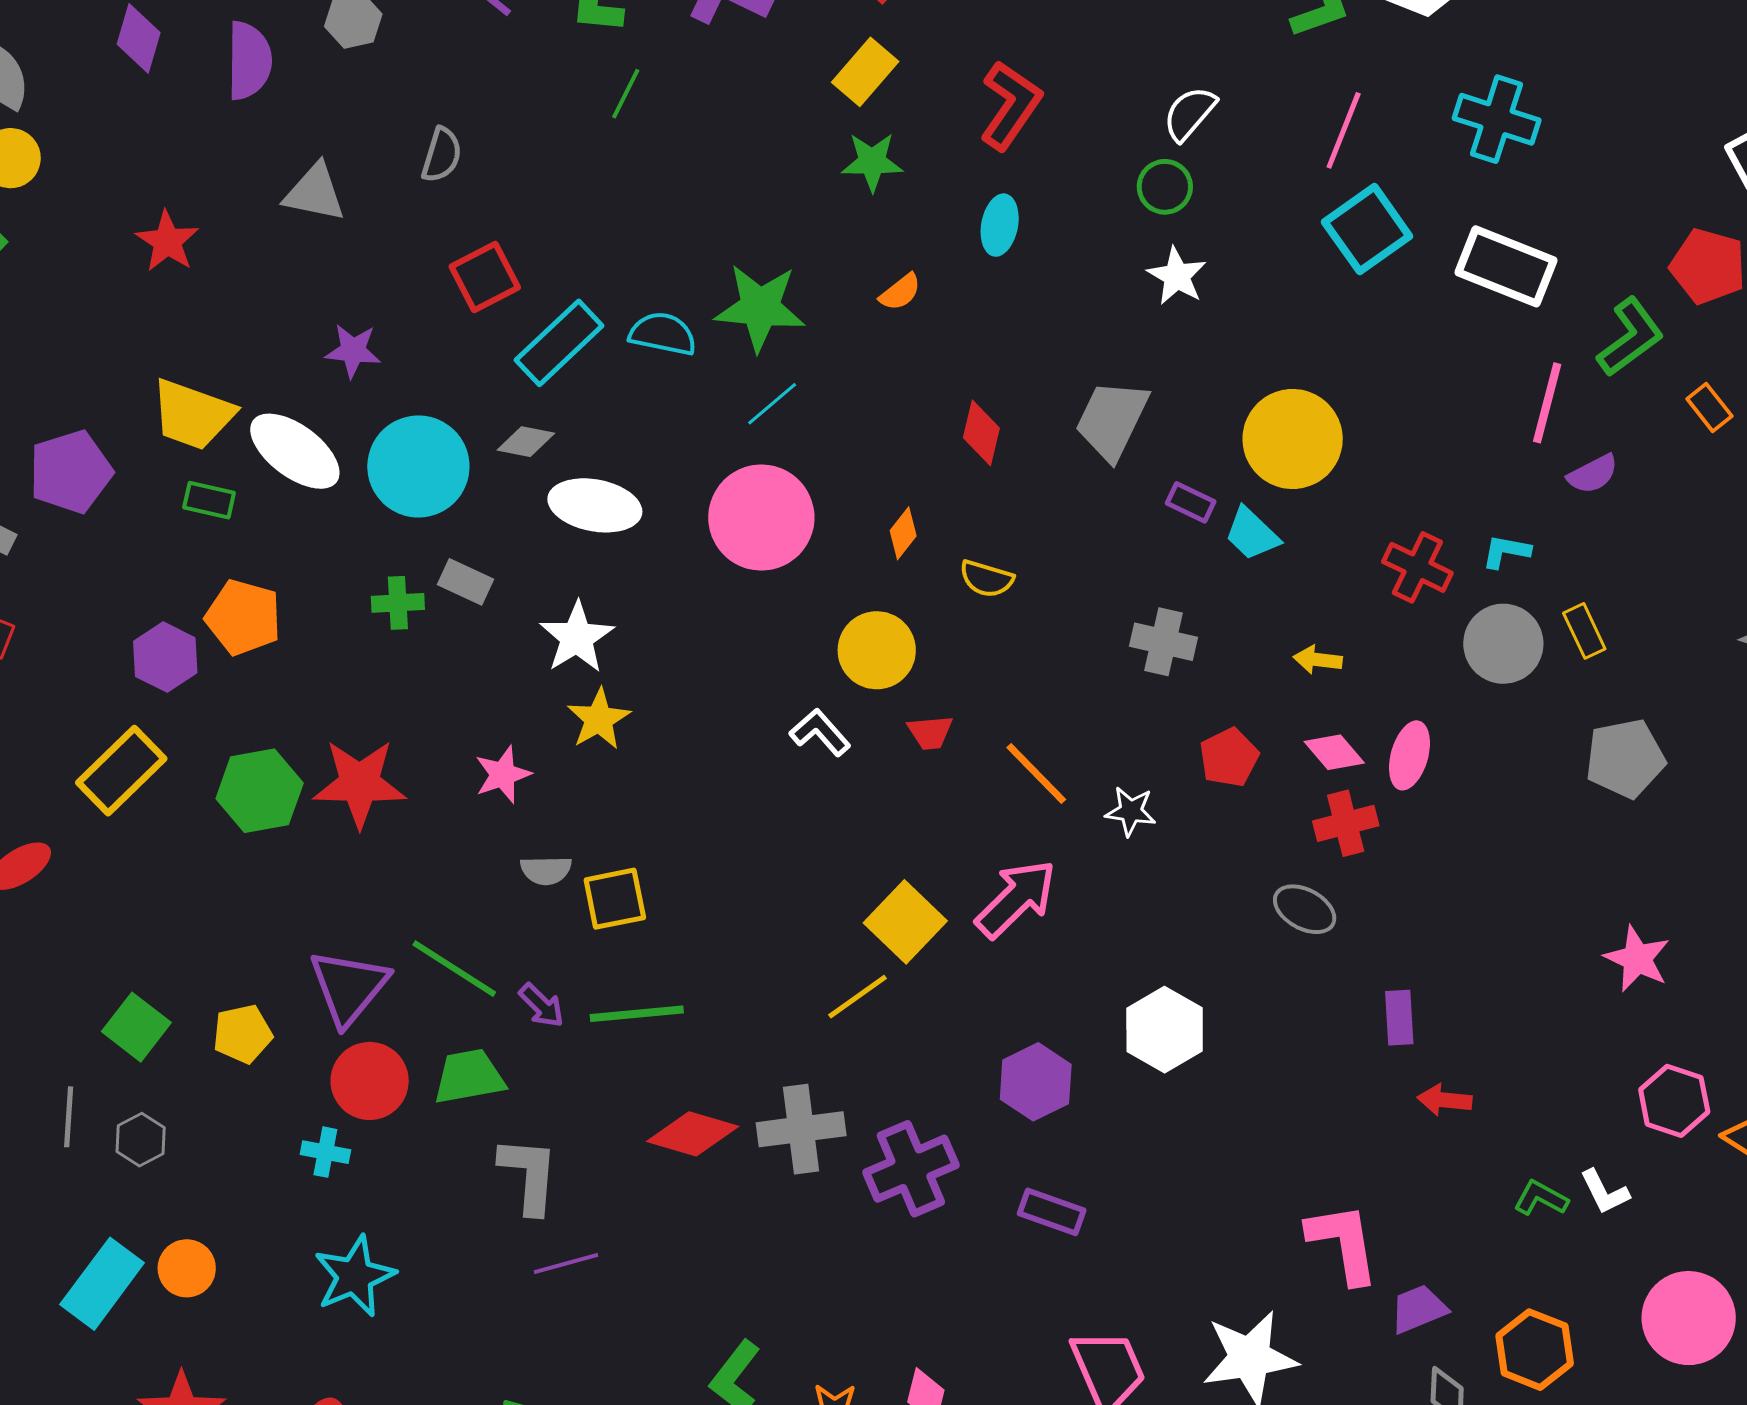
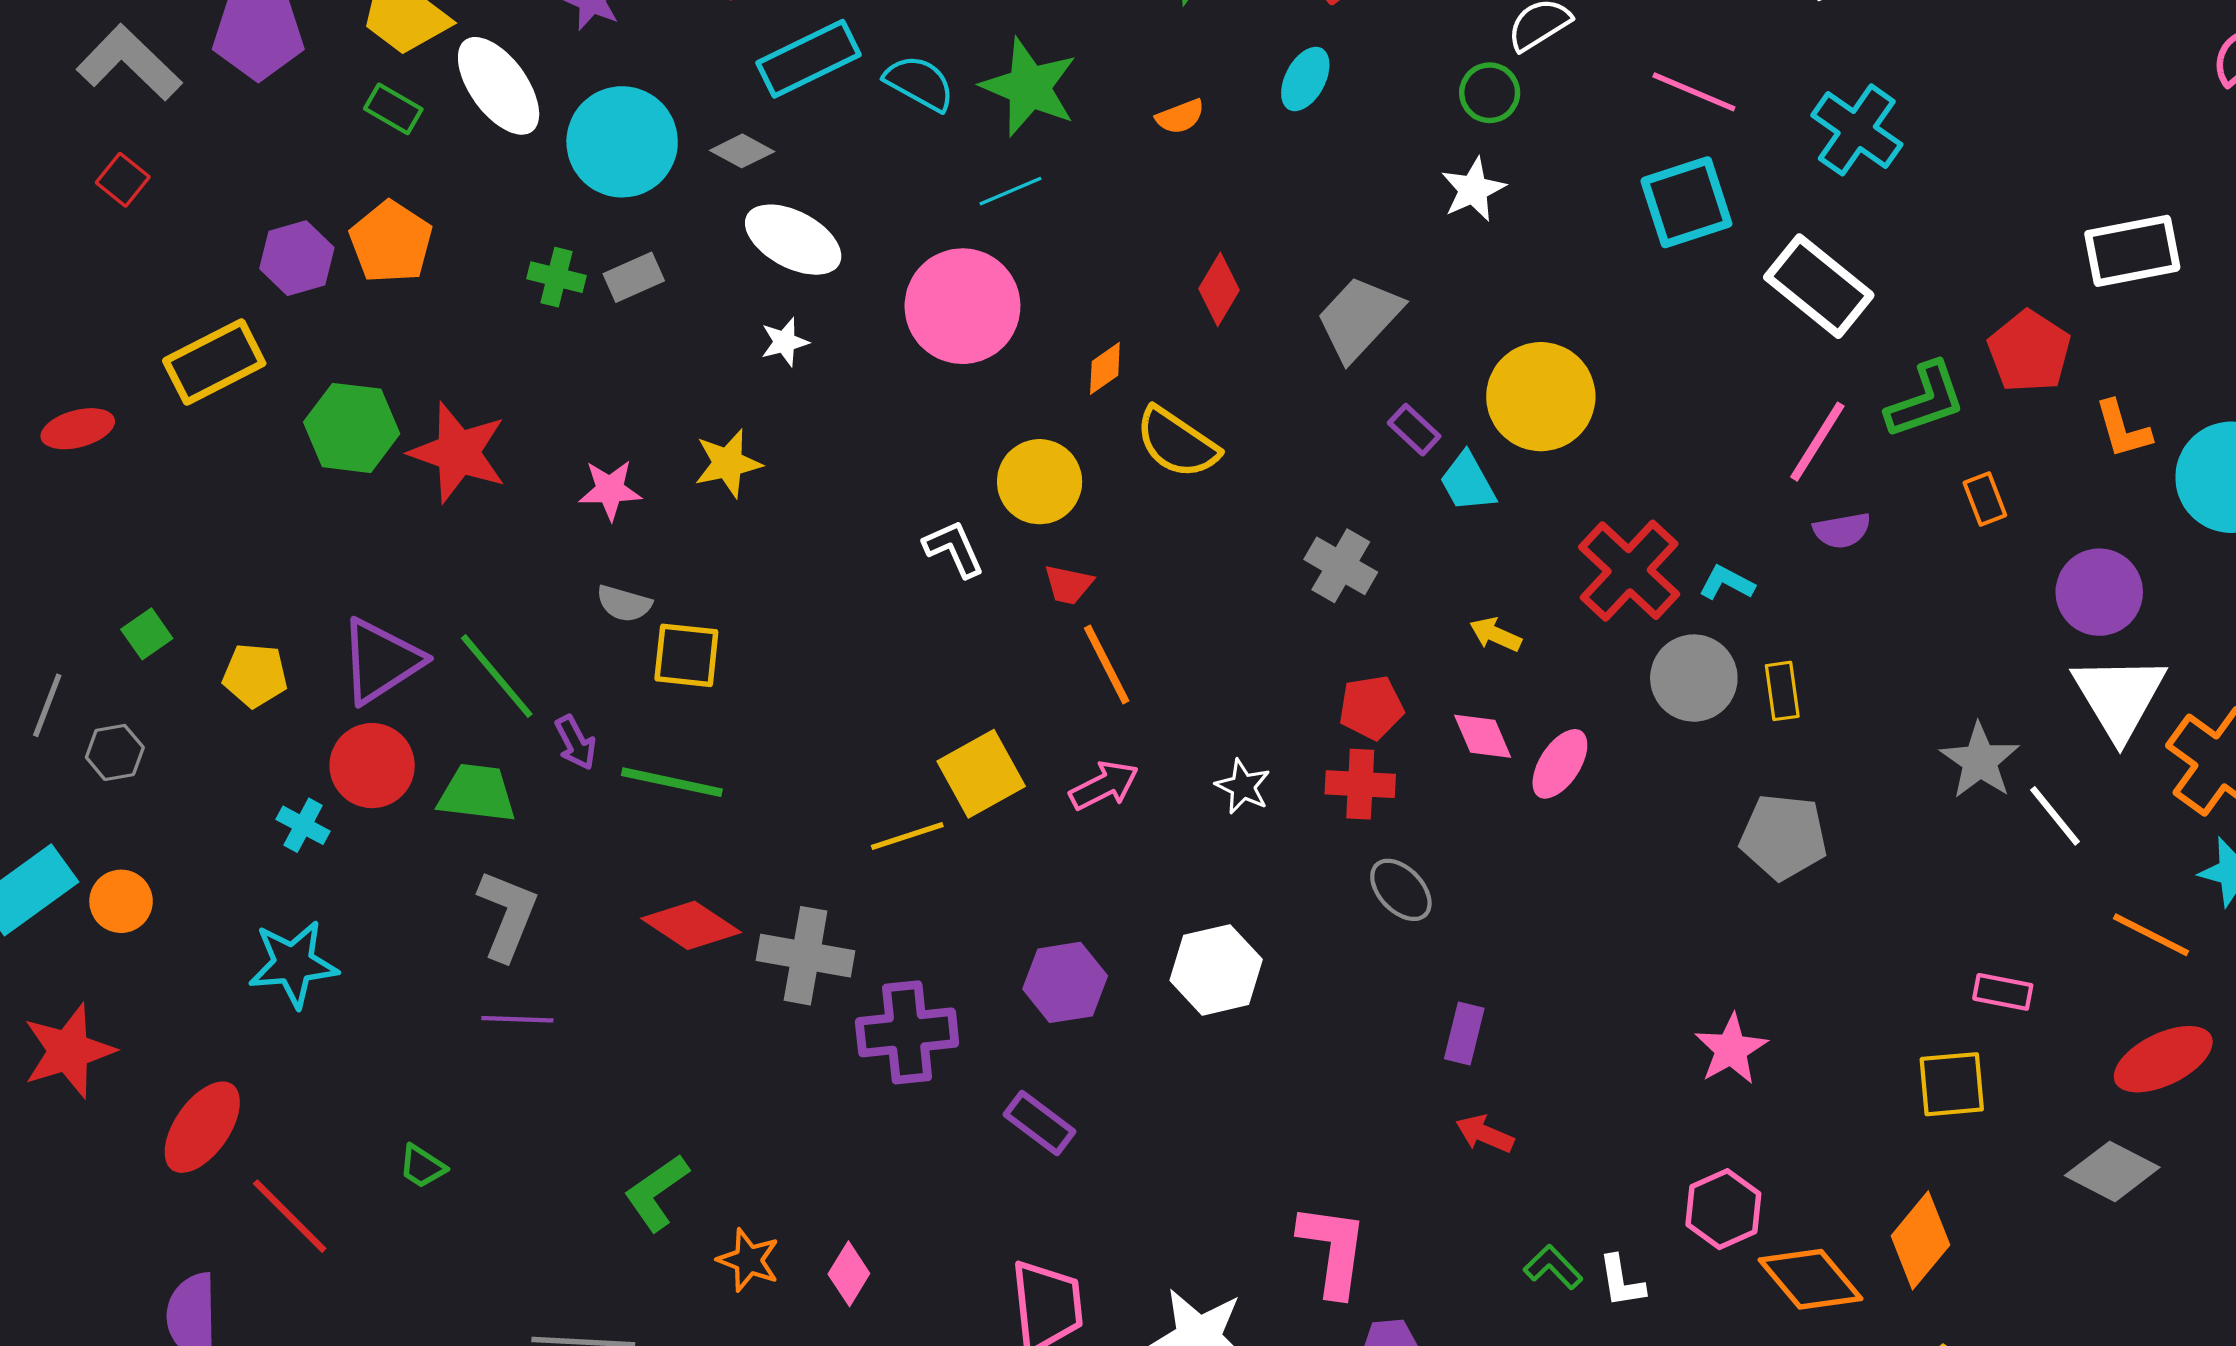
pink line: (1344, 130) -> (1694, 92), turned 74
red cross: (1417, 567) -> (1629, 571), size x1.4
yellow semicircle: (987, 579) -> (1177, 443), size x1.5
gray rectangle: (466, 582) -> (634, 277), turned -66
white star: (577, 637) -> (785, 342), moved, size x0.6
orange line: (1036, 774) -> (1107, 664), moved
white star: (1131, 811) -> (1243, 787), moved
red cross: (1346, 823) -> (1360, 784), moved
pink arrow: (1016, 899) -> (1104, 785), size x0.7
green square: (136, 1027) -> (147, 634), size x0.7

